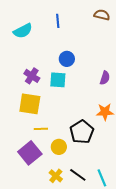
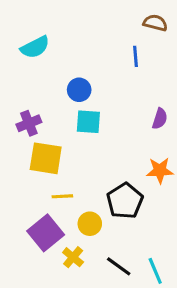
blue line: (58, 21) -> (135, 56), moved
blue circle: (67, 59) -> (79, 90), moved
purple cross: (32, 76) -> (29, 123), moved, turned 35
yellow cross: (56, 176) -> (73, 257), moved

